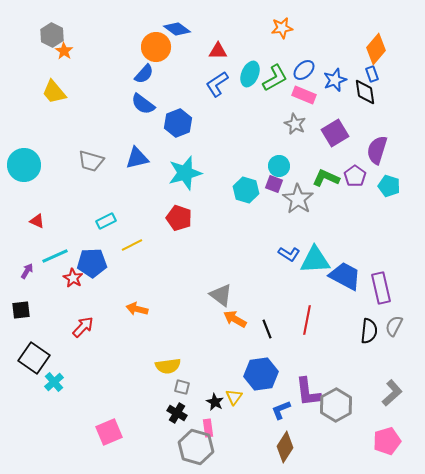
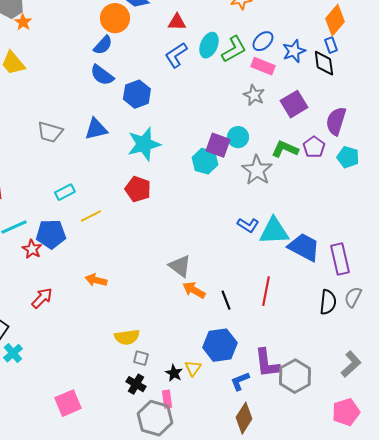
purple square: (274, 184) -> (218, 145), moved, size x1.4

